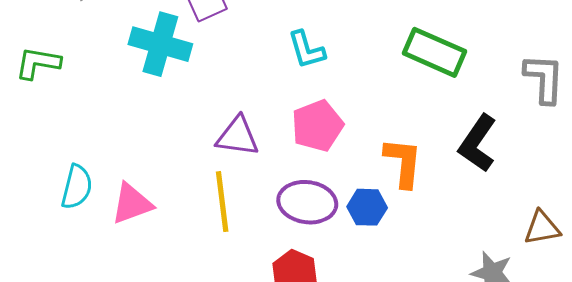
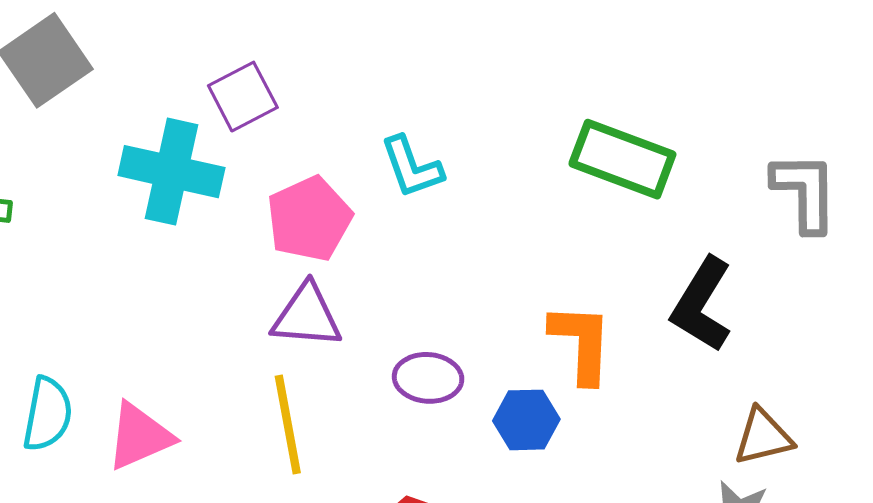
pink pentagon: (317, 126) -> (309, 219), moved
purple ellipse: (307, 202) -> (428, 378), moved, size x0.7
brown triangle: (542, 228) -> (763, 437), moved

